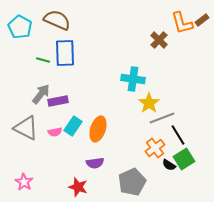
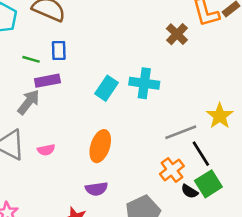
blue rectangle: (65, 53) -> (59, 50), size x0.6
purple rectangle: (58, 101) -> (47, 81), moved
yellow star: (149, 103) -> (220, 116), moved
cyan rectangle: (73, 126) -> (107, 88), moved

